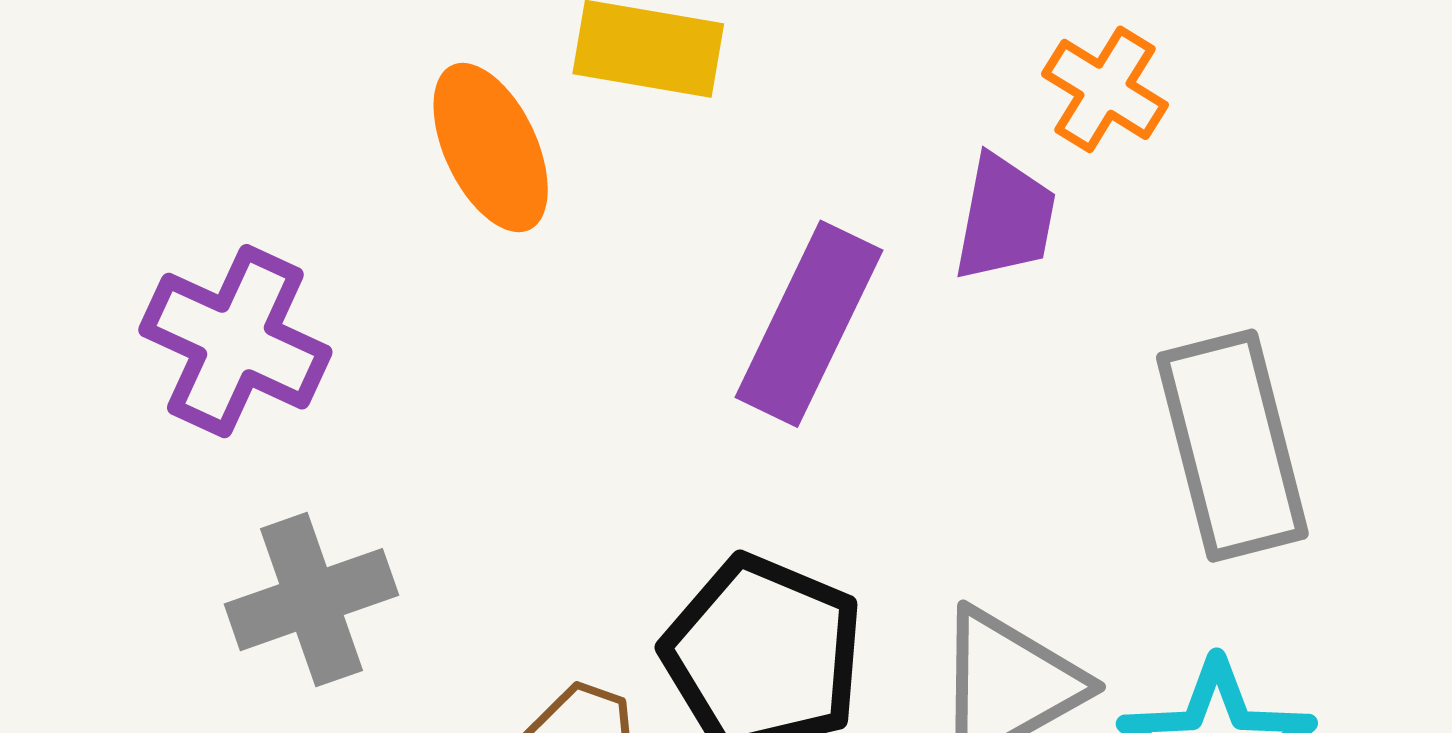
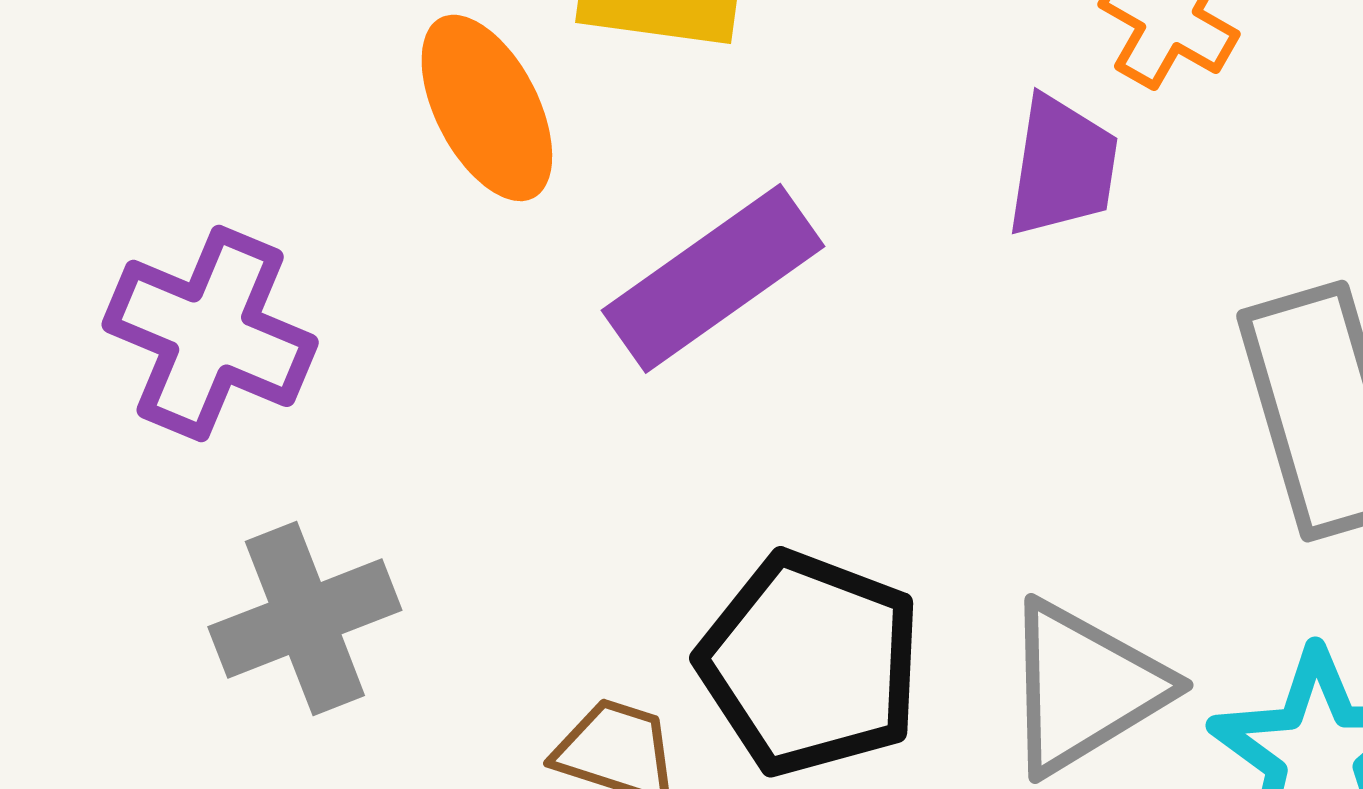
purple rectangle: (809, 324) -> (713, 278), moved, turned 31

